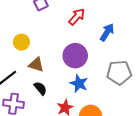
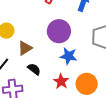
brown triangle: (36, 65) -> (25, 48), turned -35

